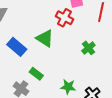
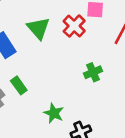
green triangle: (45, 38) -> (38, 28), moved

